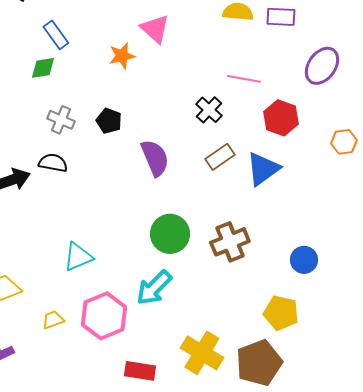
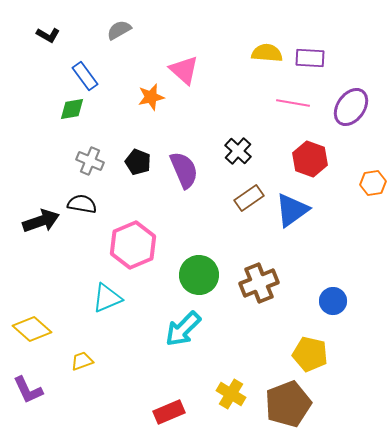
pink line: (244, 79) -> (293, 103), moved
purple semicircle: (155, 158) -> (184, 170), moved
pink hexagon: (104, 316) -> (133, 245), moved
yellow cross: (202, 353) -> (231, 394), size x0.7
red rectangle: (140, 371) -> (169, 412), turned -32

